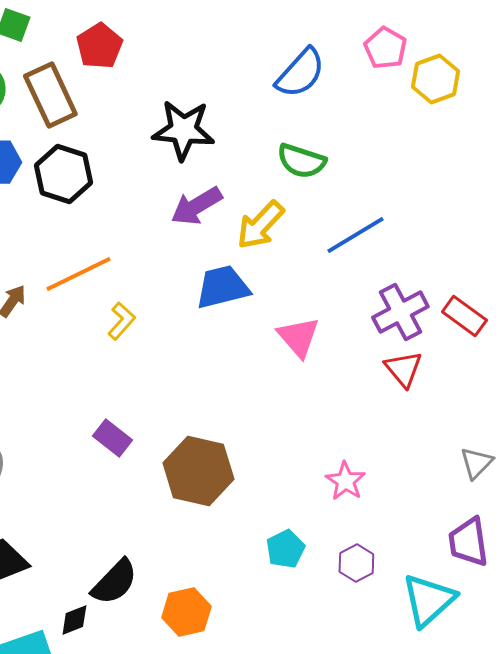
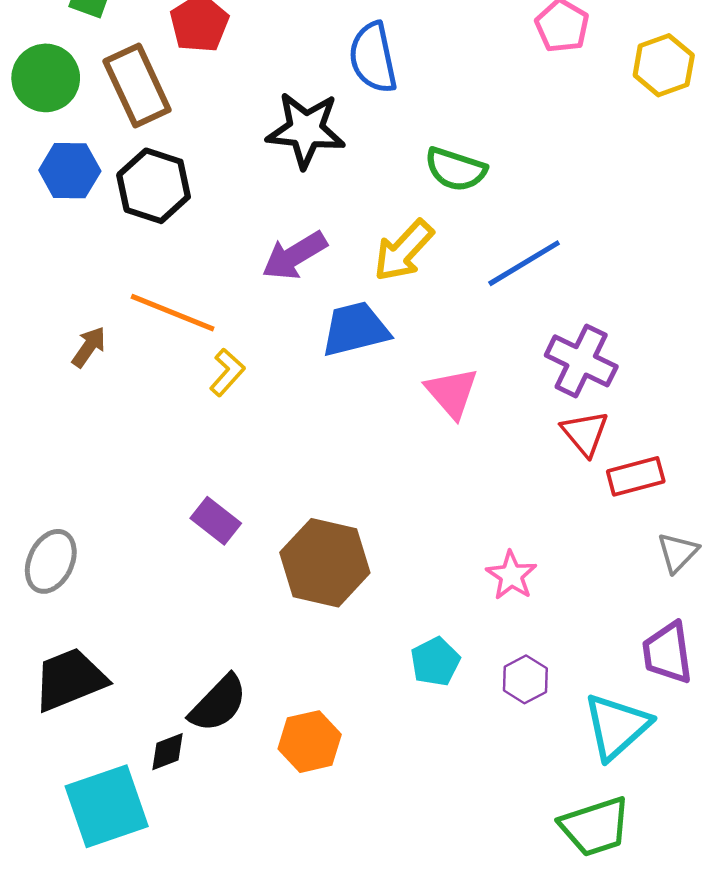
blue semicircle: (300, 73) -> (373, 58), moved, turned 126
yellow hexagon: (435, 79) -> (664, 65), moved
purple arrow: (196, 206) -> (294, 256), moved
orange line: (78, 274) -> (173, 313), turned 48
purple cross: (400, 312) -> (581, 361), turned -36
red rectangle: (464, 316) -> (636, 476), moved, turned -51

